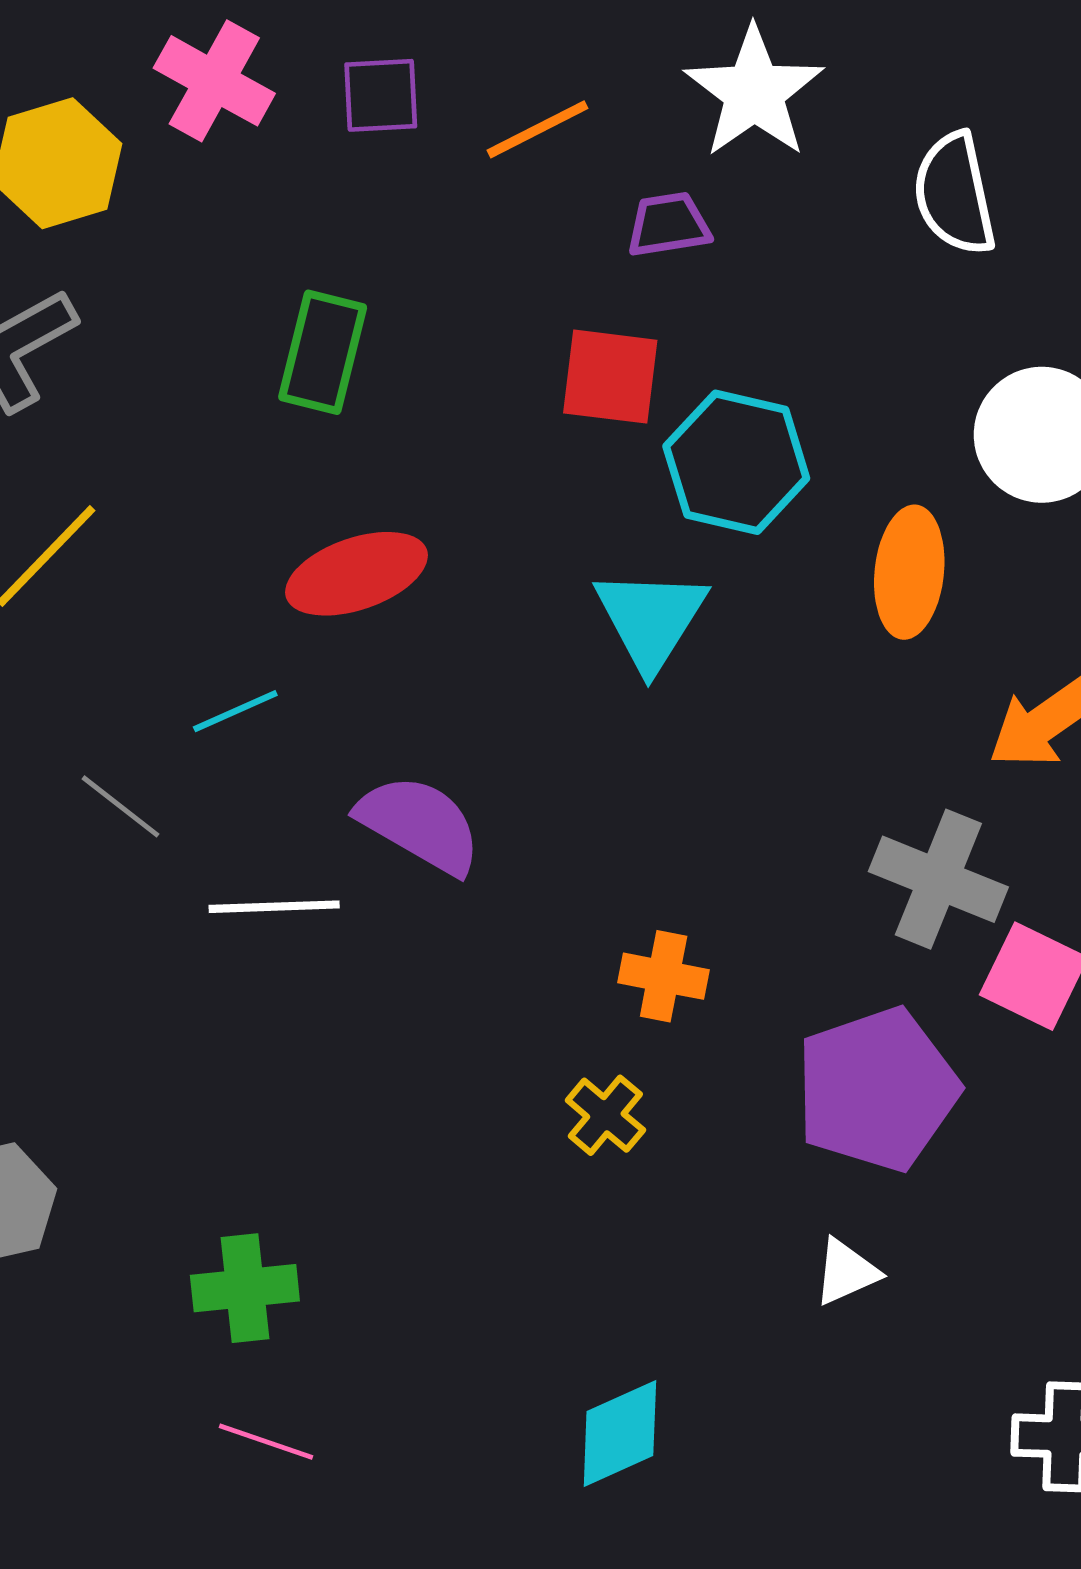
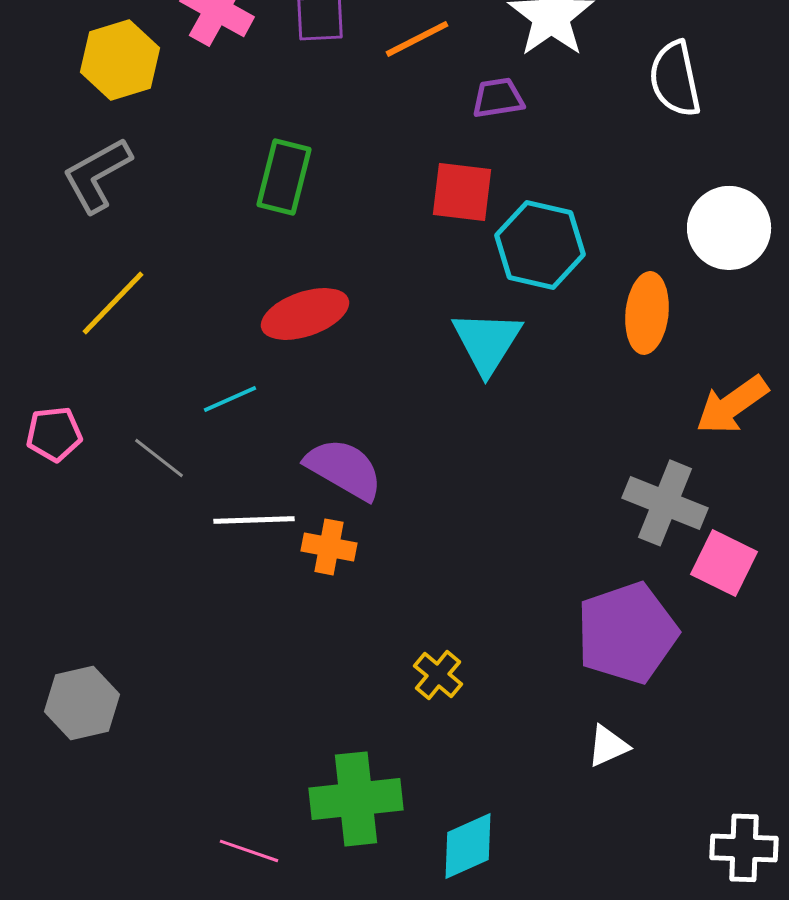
orange cross: (664, 976) -> (329, 547), moved
yellow cross: (605, 1115) -> (438, 675), moved
green cross: (245, 1288) -> (356, 799), moved, size x1.4

